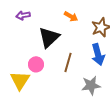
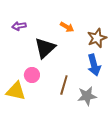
brown line: (68, 62) -> (64, 85), moved
yellow triangle: (20, 80) -> (16, 91), turned -50

